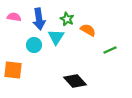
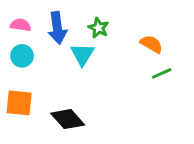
orange semicircle: (88, 30) -> (151, 44), moved
cyan circle: (34, 45) -> (22, 56), moved
black diamond: (75, 81) -> (68, 119), moved

